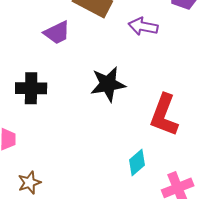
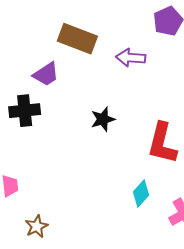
black star: (108, 84) -> (103, 119), size x0.7
black cross: (31, 88) -> (25, 111), moved

